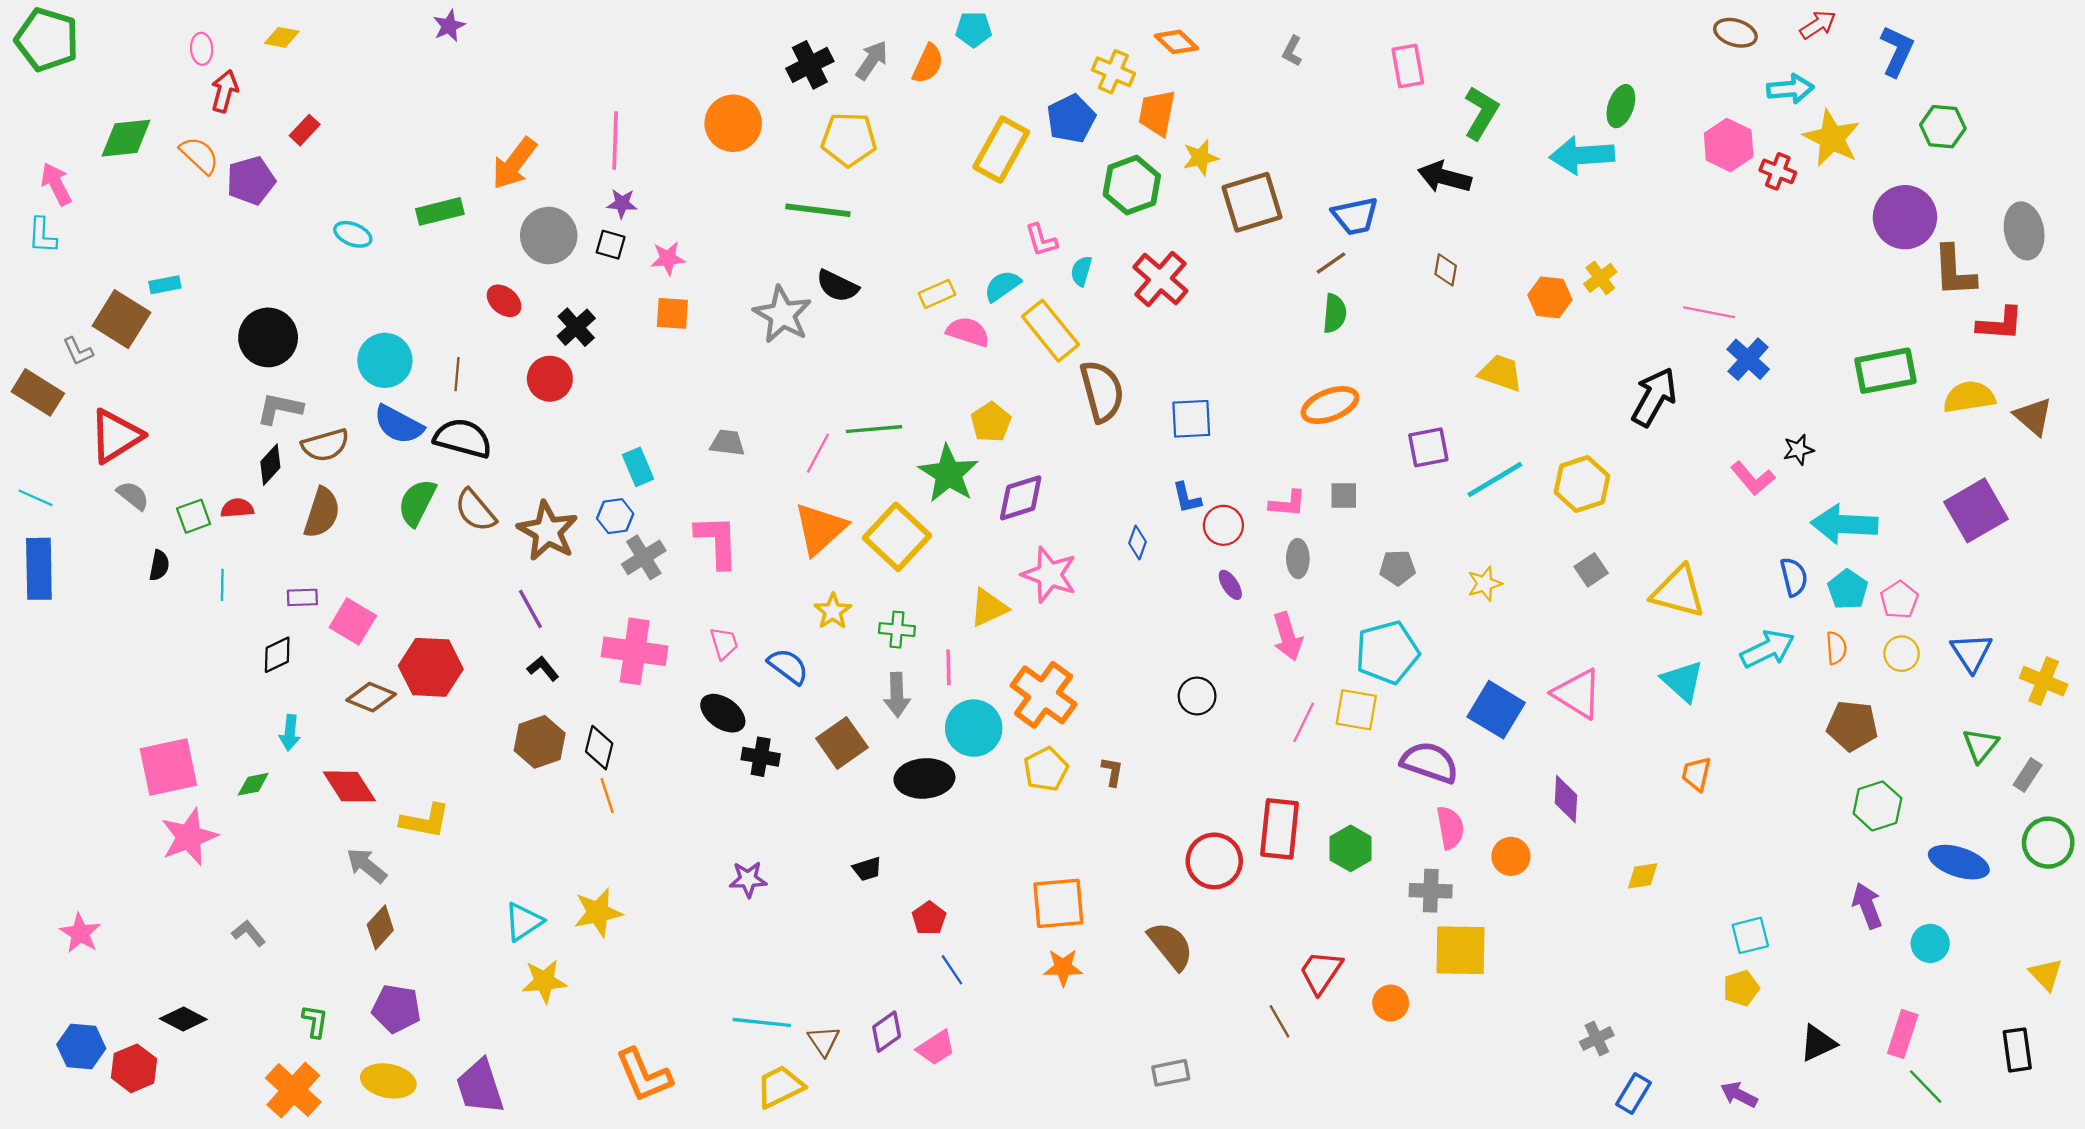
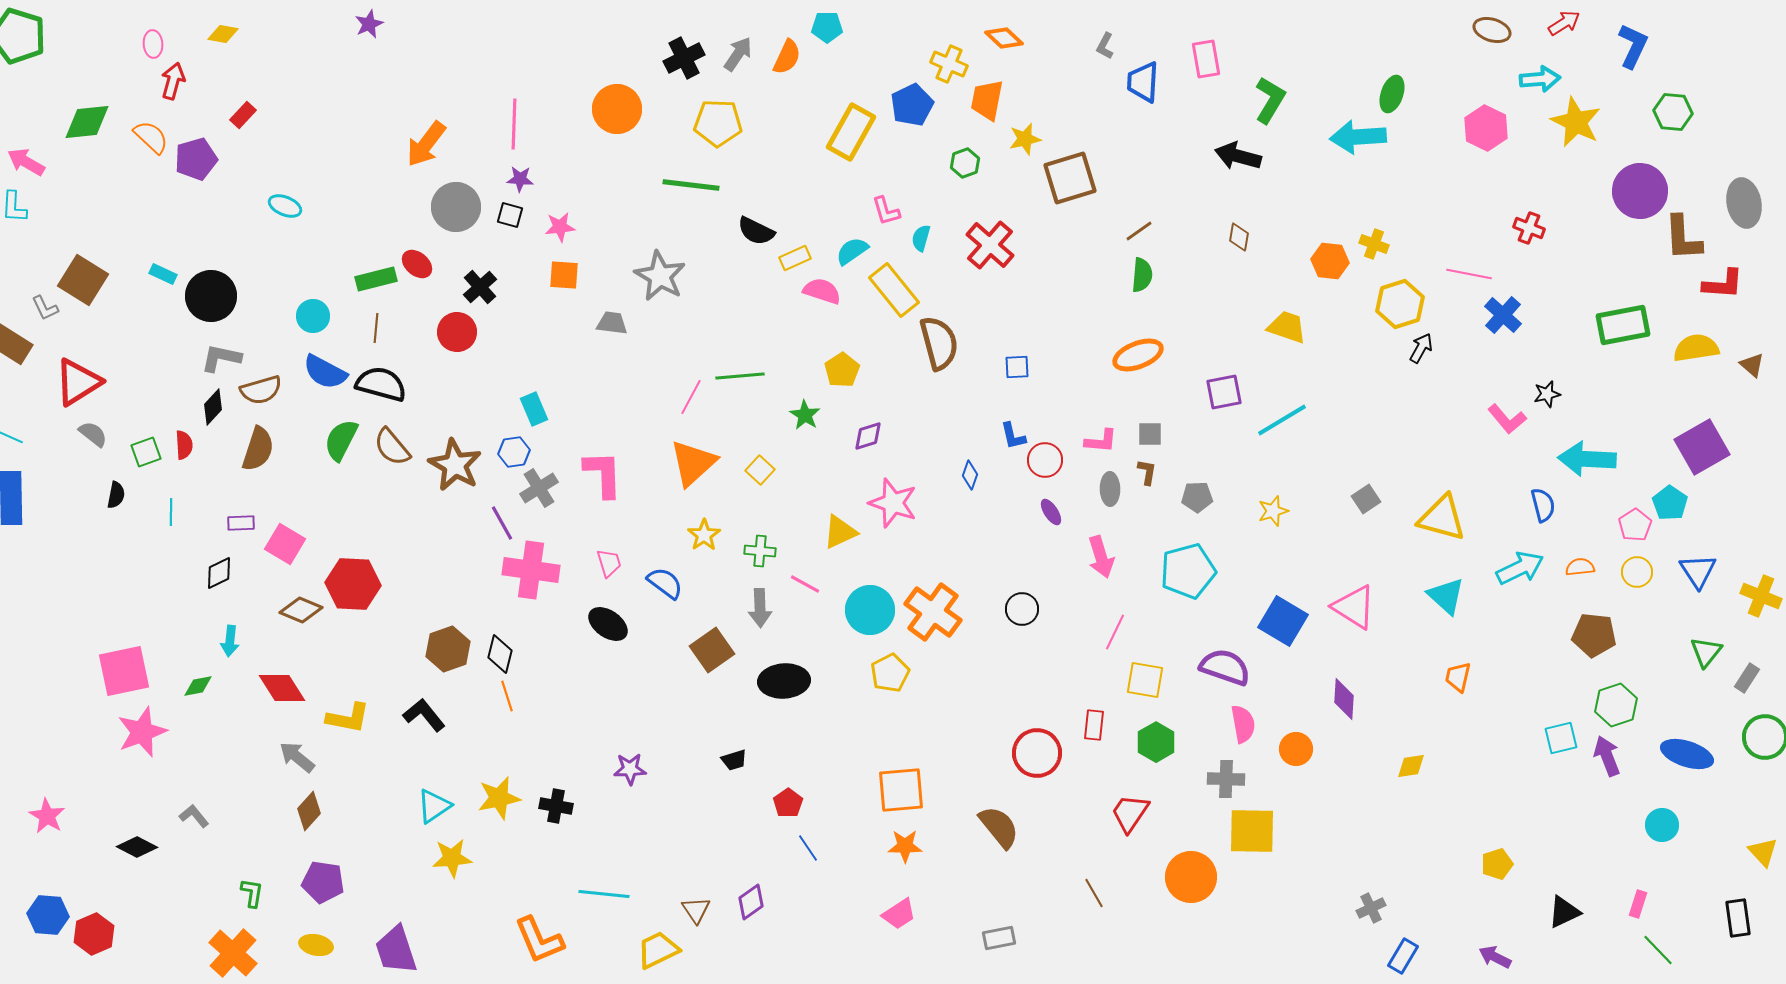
red cross: (1778, 171) -> (1529, 228), moved
pink arrow: (56, 184) -> (26, 162), turned -33
green hexagon: (1132, 185) -> (965, 163), size x0.6
green rectangle: (440, 211) -> (376, 279), moved
blue trapezoid: (1355, 216) -> (1143, 82), moved, turned 105
yellow cross: (1600, 278) -> (1374, 244), turned -32
cyan rectangle: (165, 285) -> (163, 274), moved, turned 36
black semicircle: (837, 286) -> (756, 231), moved
cyan circle: (385, 360) -> (313, 316), size x0.7
black arrow: (1654, 397) -> (1421, 348), size x0.6
brown triangle: (2033, 416) -> (1752, 365), size x0.7
blue square: (1191, 419) -> (1017, 367), size x0.7
gray trapezoid: (727, 443) -> (612, 323), moved
green star: (948, 474) -> (805, 415), size x0.6
yellow hexagon: (1582, 484) -> (1400, 304), moved
purple diamond: (1021, 498) -> (868, 436), size x0.7
red semicircle: (237, 508) -> (184, 445), turned 92
yellow square: (897, 537) -> (760, 470), size x0.5
cyan pentagon: (1848, 589) -> (1670, 503), moved
purple line: (530, 609) -> (502, 523), moved
orange semicircle: (1836, 648) -> (1580, 567), turned -92
pink line: (948, 667) -> (805, 584), turned -60
black L-shape: (543, 668) -> (424, 715), moved, size x1.5
orange cross: (1044, 695) -> (933, 612), moved
yellow square: (1356, 710) -> (1145, 680), moved
cyan circle: (974, 728) -> (870, 610), moved
black cross: (761, 757) -> (556, 806), moved
brown L-shape: (1112, 772) -> (1147, 472), moved
red rectangle: (1280, 829) -> (1094, 725), size x0.6
purple arrow: (1867, 906) -> (1607, 756), moved
cyan square: (1750, 935) -> (1561, 738), moved
red trapezoid: (1321, 972) -> (1130, 813), moved
orange circle: (1391, 1003) -> (1191, 877), size x1.6
black diamond: (183, 1019) -> (137, 847), moved
cyan line: (762, 1022) -> (604, 894), moved
pink rectangle: (1903, 1034) -> (1638, 904), size x0.7
pink trapezoid: (936, 1048) -> (899, 914), moved
yellow ellipse: (388, 1081) -> (316, 945), size x0.7

